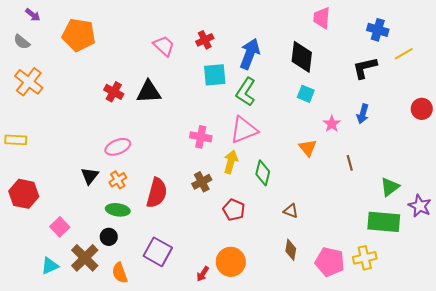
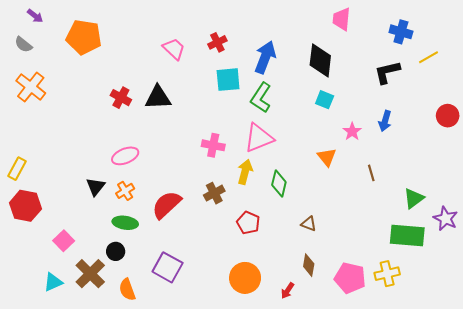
yellow rectangle: (16, 140) -> (17, 169), moved, turned -65
red semicircle: (157, 193) -> (167, 205), turned -148
red arrow: (203, 274) -> (287, 291), moved

